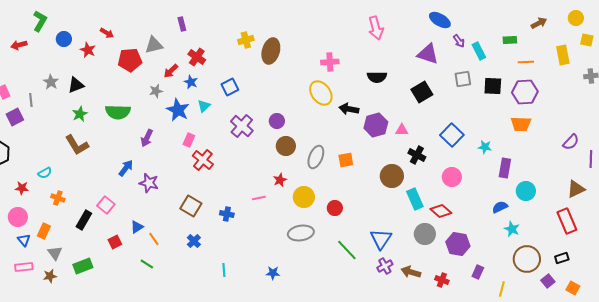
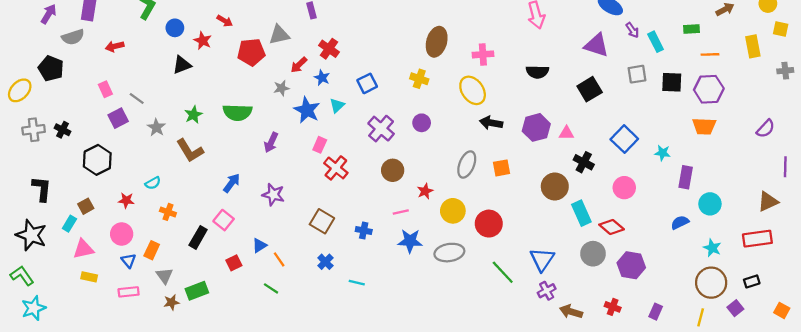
yellow cross: (246, 40) -> (419, 79), moved, turned 35
red arrow: (19, 45) -> (115, 46), moved
brown ellipse: (271, 51) -> (437, 42), moved
gray star: (51, 82) -> (156, 127), moved
black triangle: (76, 85) -> (182, 65), moved
gray line: (31, 100) -> (137, 98), turned -48
black arrow: (349, 109) -> (491, 123), moved
purple semicircle: (571, 142) -> (766, 129), moved
brown circle: (286, 146) -> (393, 170), moved
blue arrow: (126, 168) -> (232, 183), moved
red circle: (335, 208) -> (489, 224), size x1.5
red rectangle: (567, 221) -> (757, 239), turned -75
cyan star: (512, 229) -> (712, 248), moved
cyan line: (224, 270) -> (357, 283), moved, turned -72
brown arrow: (411, 272) -> (571, 312), moved
purple rectangle: (478, 272) -> (656, 312), moved
blue star: (273, 273) -> (410, 241), moved, size x1.5
brown star: (50, 276) -> (171, 302), moved
orange square: (573, 288) -> (782, 310), moved
yellow line: (502, 289) -> (701, 317), moved

